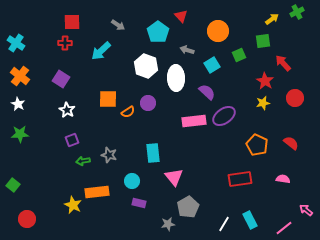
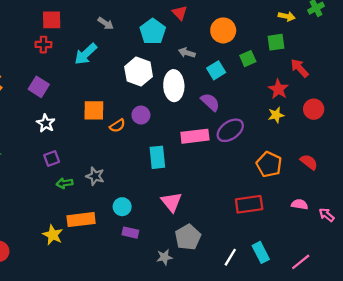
yellow arrow: (272, 19) -> (287, 16), turned 48
cyan rectangle: (153, 153) -> (157, 157), moved
pink arrow: (306, 210) -> (327, 215), moved

